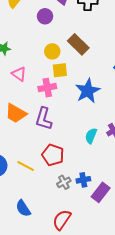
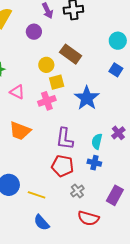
purple L-shape: (44, 119) -> (65, 139), moved
yellow line: (26, 166) -> (37, 195), moved
blue cross: (83, 180) -> (94, 163), moved, turned 32
red semicircle: (62, 220) -> (88, 218), moved, turned -100

